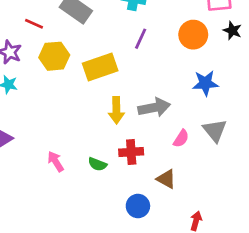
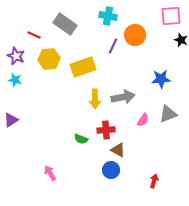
orange circle: (193, 35) -> (135, 35), moved
gray triangle: (215, 130) -> (168, 114), turned 48
pink arrow: (56, 161) -> (50, 173), moved
brown triangle: (166, 179) -> (118, 150), moved

